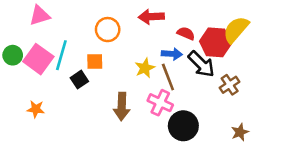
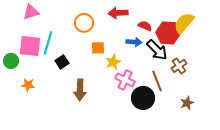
green circle: (13, 55) -> (11, 61), moved
pink square: (38, 59) -> (30, 46), turned -30
orange square: (95, 62) -> (98, 48), moved
yellow star: (145, 68) -> (113, 62), moved
brown line: (168, 77) -> (157, 81), moved
brown arrow: (122, 107) -> (80, 90), moved

